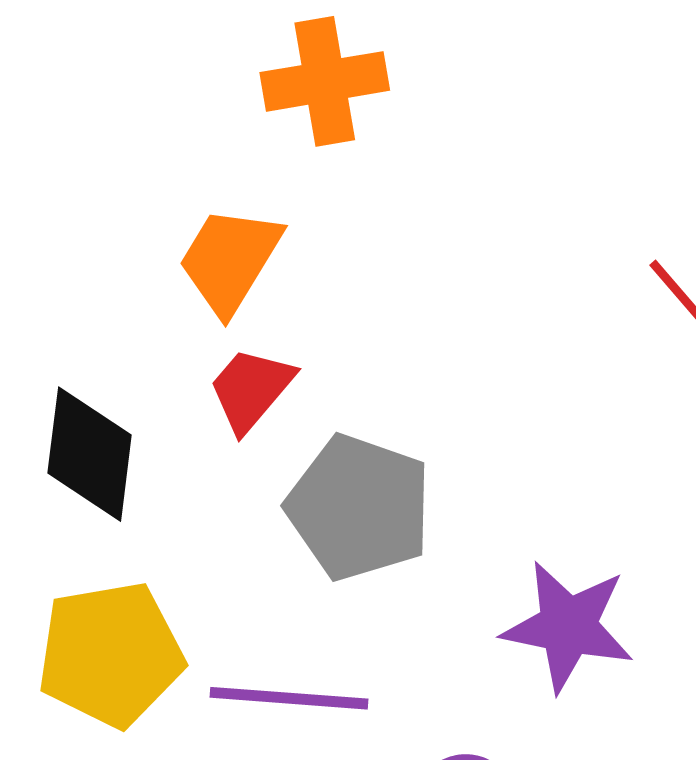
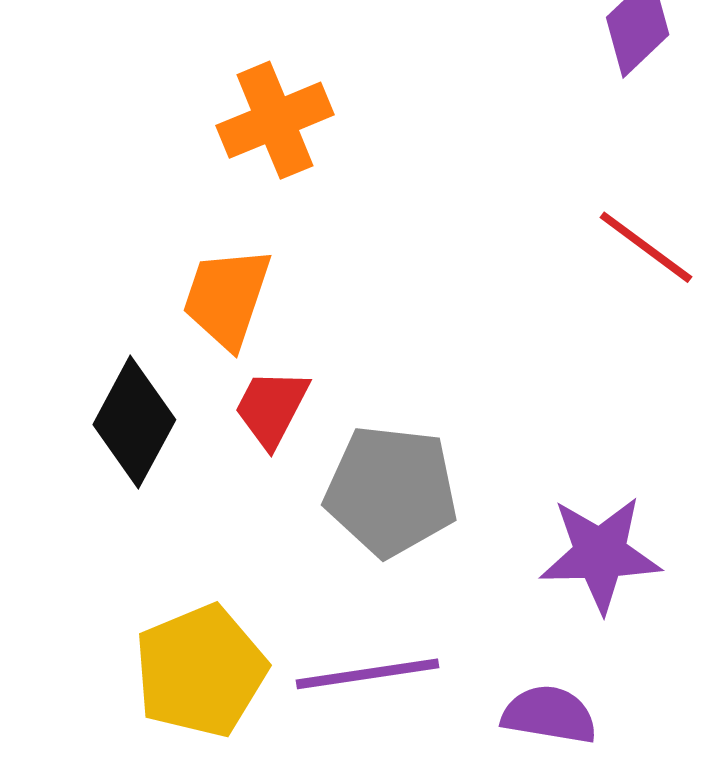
black diamond: (90, 454) -> (134, 422), moved, turned 34

